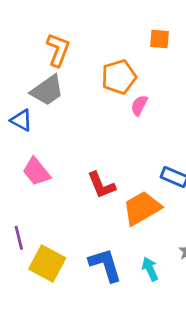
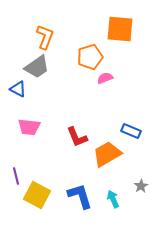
orange square: (159, 39) -> (120, 29), size x1.8
pink semicircle: (139, 105) -> (105, 78), turned 42
pink trapezoid: (36, 172) -> (29, 127), turned -45

